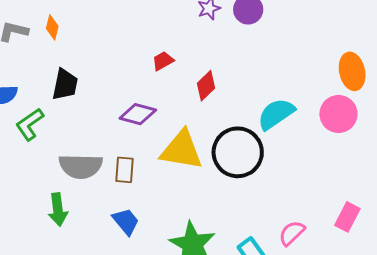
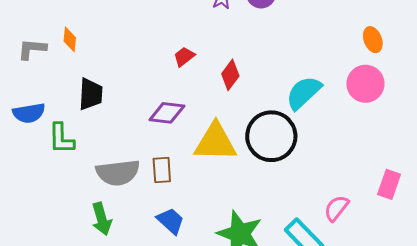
orange ellipse: (352, 71) -> (373, 40), size x0.7
green L-shape: (30, 124) -> (61, 139), turned -48

